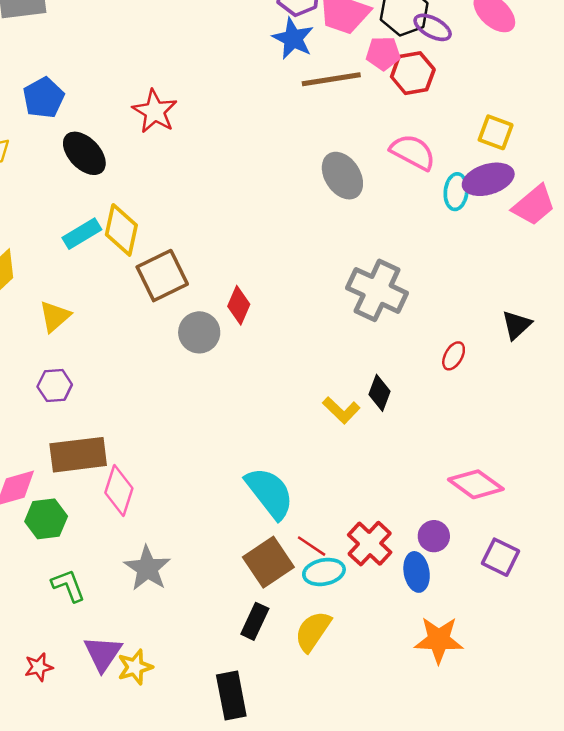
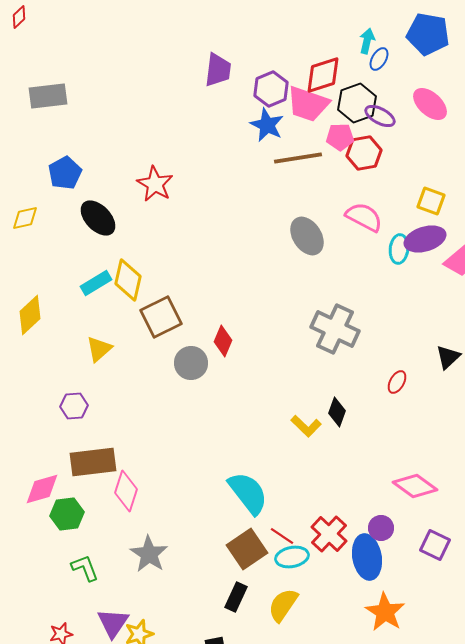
yellow triangle: (55, 316) -> (99, 349), moved
blue ellipse: (417, 572) -> (367, 557), size x1.4
orange star: (439, 640) -> (385, 612), turned 30

